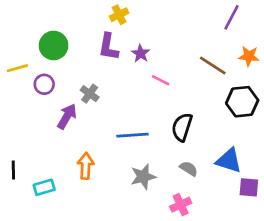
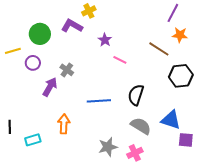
purple L-shape: (108, 47) -> (72, 26), moved, turned 110
orange star: (249, 56) -> (180, 35), moved
gray semicircle: (189, 169) -> (141, 126), size x1.5
gray star: (143, 177) -> (108, 147), moved

